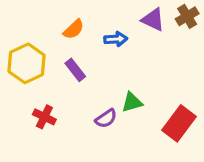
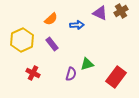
purple semicircle: (106, 119) -> (71, 74), turned -40

